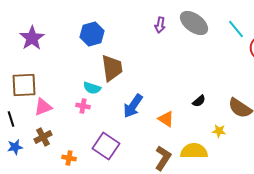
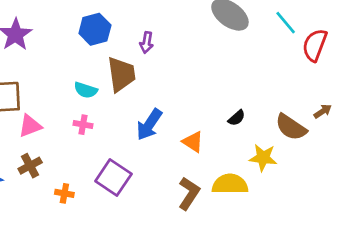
purple arrow: (160, 25) -> (147, 42), moved
cyan semicircle: (92, 88) -> (86, 90), moved
yellow star: (219, 131) -> (263, 158), size x1.5

